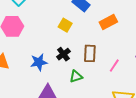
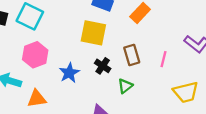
yellow square: (65, 25) -> (93, 33), size x1.6
blue star: (39, 62) -> (69, 73), moved

